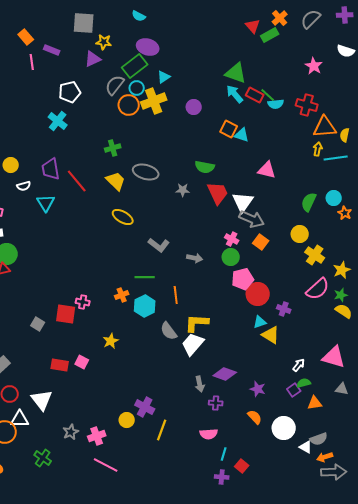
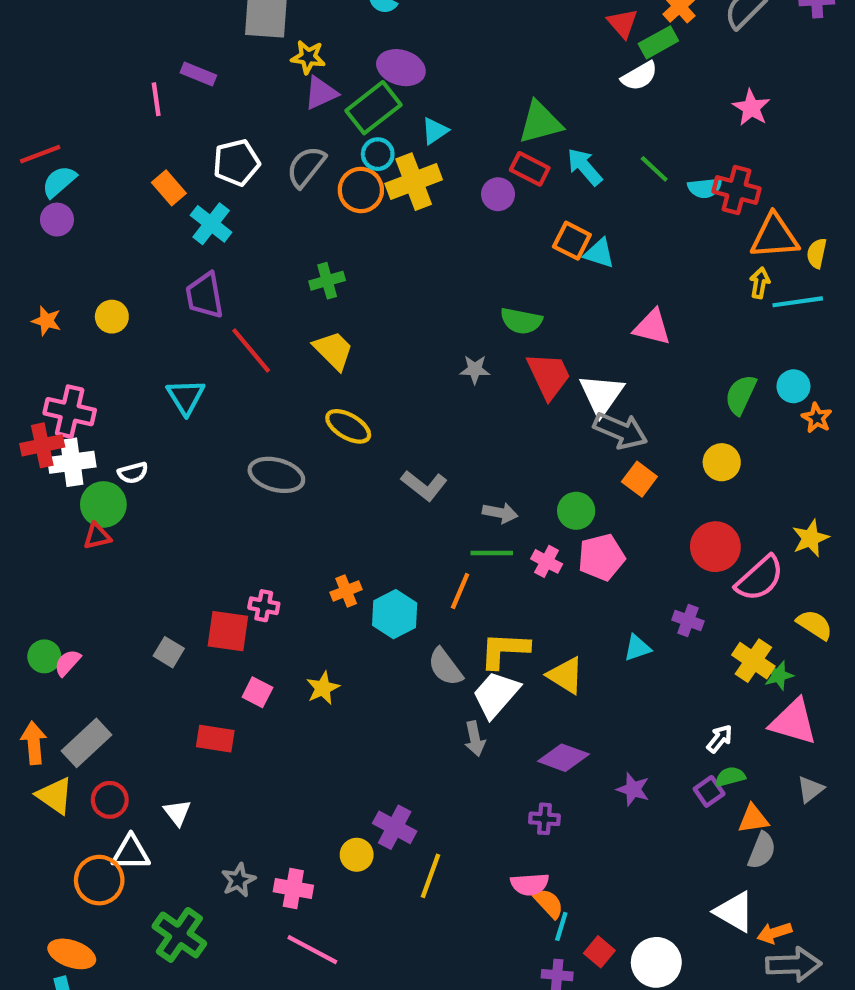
orange rectangle: (26, 37) -> (169, 188), moved
white semicircle: (346, 51) -> (639, 76), moved, turned -48
purple triangle: (93, 59) -> (321, 93), moved
green triangle: (236, 73) -> (540, 122), moved, turned -35
gray semicircle: (115, 85) -> (306, 167), moved
red rectangle: (255, 95) -> (530, 169), moved
cyan semicircle: (276, 104) -> (705, 188), moved
purple trapezoid: (51, 169) -> (205, 296), moved
gray ellipse: (146, 172) -> (276, 475), moved
white semicircle: (24, 186) -> (133, 473), moved
pink cross: (232, 239) -> (547, 561), moved
yellow cross: (315, 255) -> (753, 661), moved
green line: (145, 277) -> (492, 553), moved
red circle: (258, 294) -> (715, 547), moved
orange line: (176, 295) -> (460, 591), turned 30
green star: (341, 295) -> (779, 675), moved
yellow triangle: (271, 335) -> (566, 675), moved
pink square: (82, 362) -> (257, 692), moved
gray arrow: (200, 384) -> (475, 739), moved
gray triangle: (342, 389) -> (810, 789), turned -48
white triangle: (42, 400) -> (177, 813), size x0.6
orange semicircle: (255, 417) -> (549, 903), moved
white circle: (284, 428) -> (656, 962), moved
pink cross: (97, 436) -> (293, 889), turned 30
gray semicircle: (319, 439) -> (762, 851), moved, turned -48
white triangle: (306, 447) -> (734, 912), size x1.5
green cross: (43, 458) -> (179, 935), size x1.4

